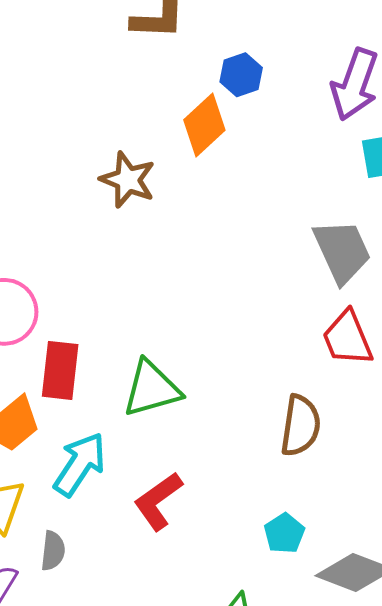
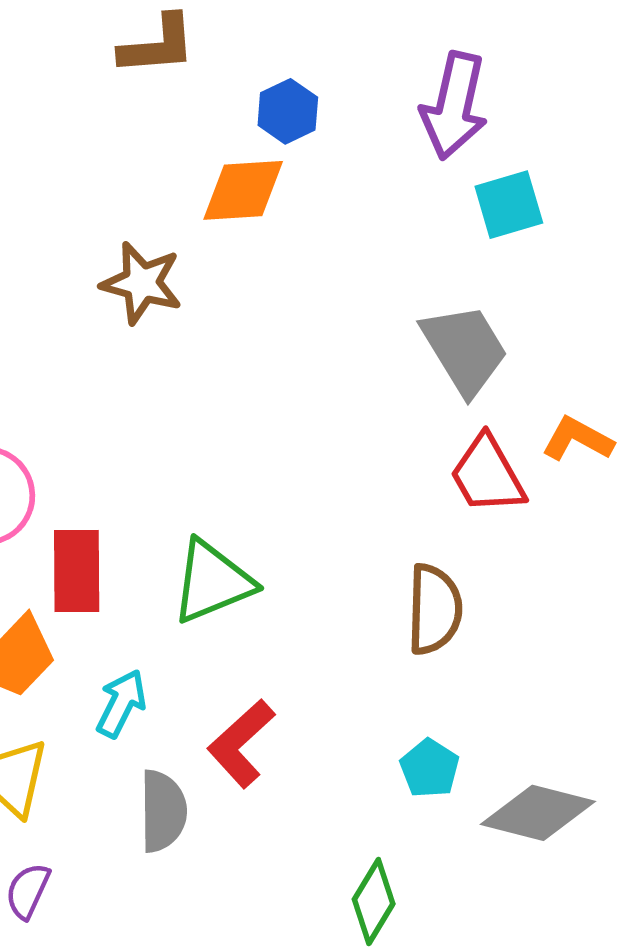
orange diamond: (204, 125) -> (243, 190), turned 46
cyan arrow: (80, 464) -> (121, 703), size x0.7
gray semicircle: (53, 551) -> (163, 811), moved, size x1.4

